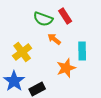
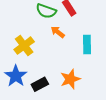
orange star: (66, 68) -> (70, 79), moved

